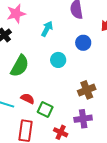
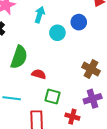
cyan circle: (58, 60) -> (57, 33), moved
brown cross: (87, 90) -> (91, 69), turned -30
red semicircle: (28, 99) -> (39, 74), moved

